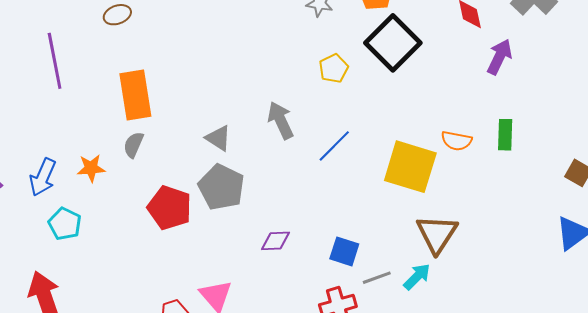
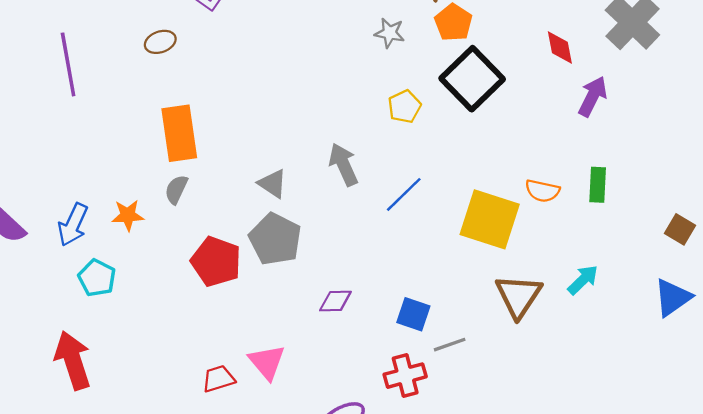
purple line: (55, 61) -> (68, 64), moved
cyan arrow: (417, 277) -> (583, 280), moved

